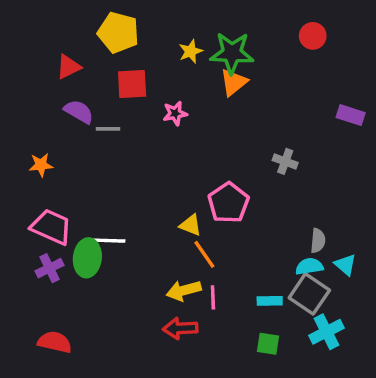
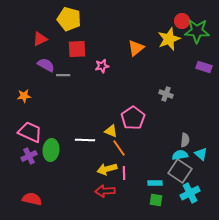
yellow star: (191, 51) -> (169, 39), moved, size x1.6
green star: (232, 53) -> (197, 31), moved
white line: (108, 241) -> (85, 140), moved
cyan rectangle: (270, 301) -> (155, 183), moved

